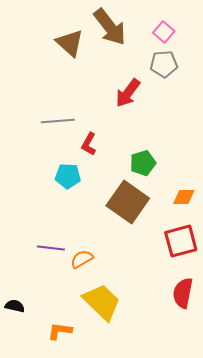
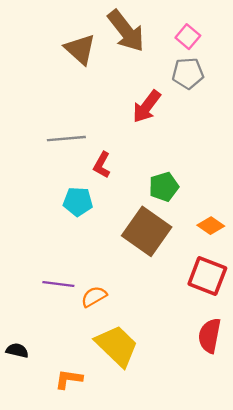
orange diamond: (184, 197) -> (211, 226), turned 35
red square: (181, 241) -> (207, 276), turned 36

